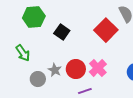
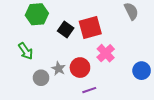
red square: (106, 30) -> (90, 28), moved, turned 30
pink cross: (98, 68) -> (106, 53), moved

